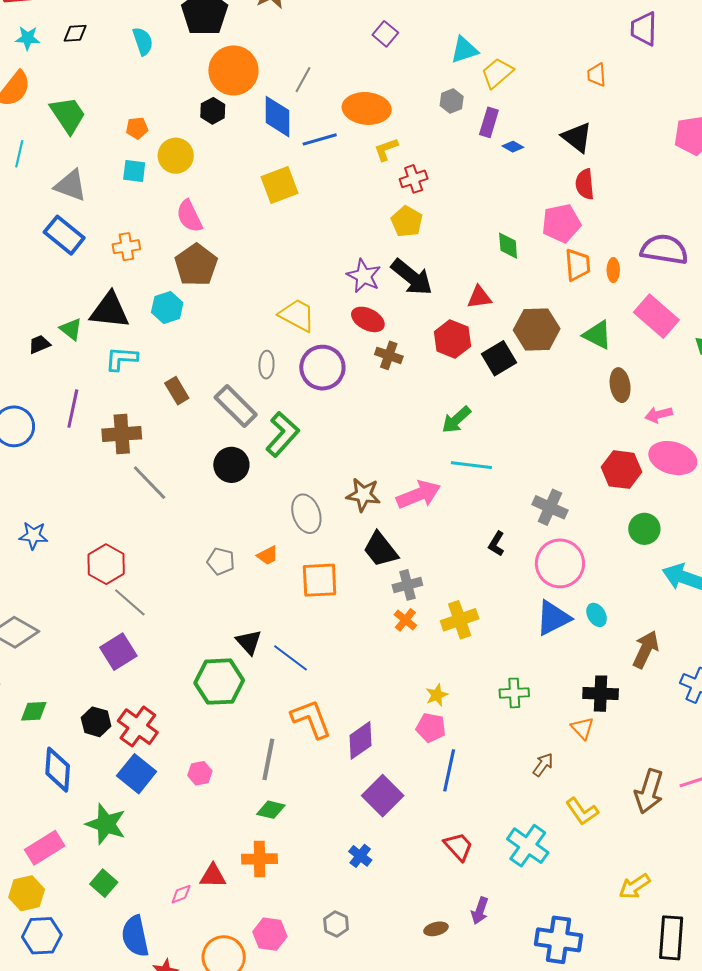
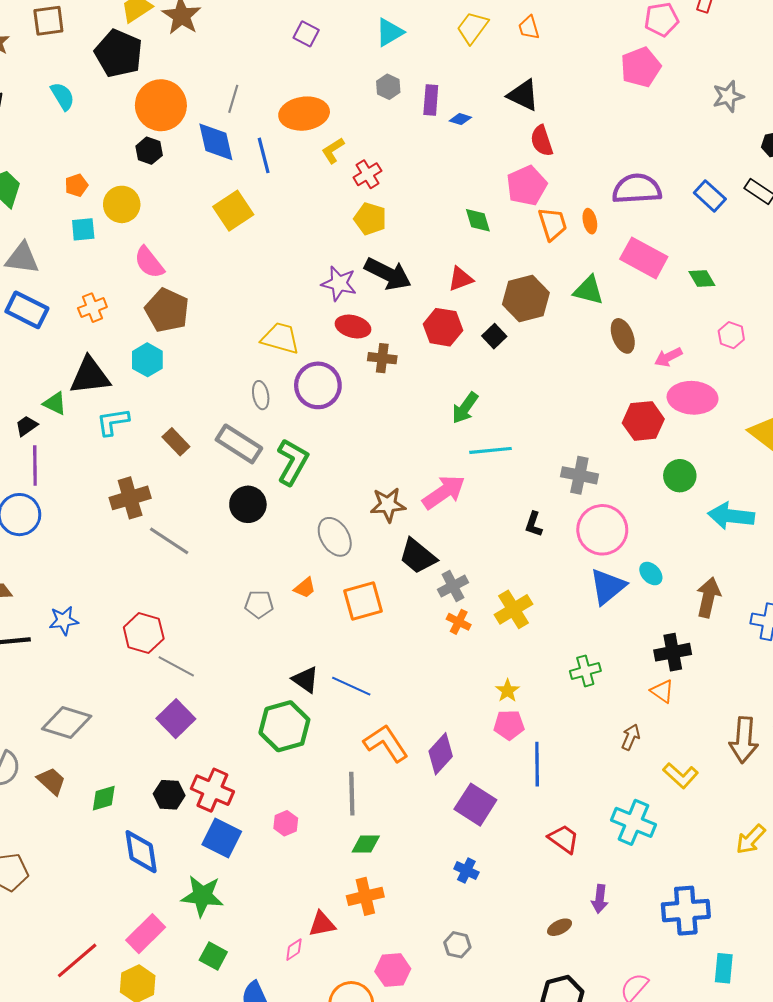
yellow trapezoid: (497, 73) -> (472, 28), moved
blue line: (320, 139) -> (264, 155), turned -76
black square: (499, 358) -> (494, 336), size x0.7
purple line: (73, 409) -> (35, 466), moved

